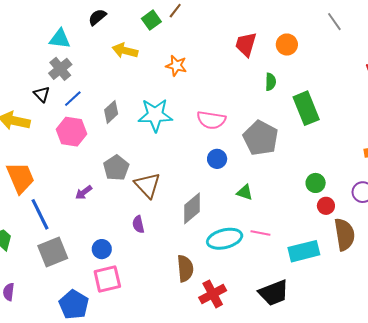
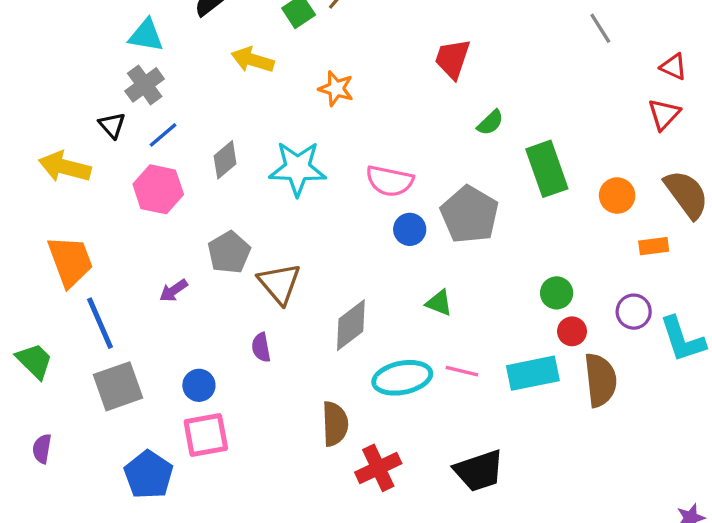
orange circle: (287, 45) -> (617, 196), moved
green semicircle: (271, 82) -> (490, 123), turned 42
blue circle: (217, 159) -> (410, 229), moved
cyan rectangle: (304, 251) -> (533, 373), moved

